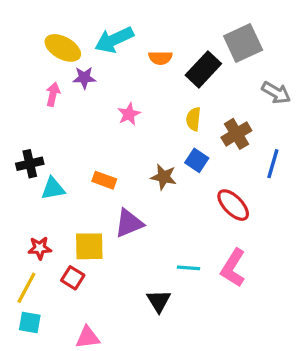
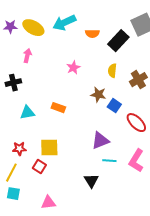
purple star: (84, 78) -> (10, 27), moved
blue square: (197, 160) -> (114, 106), moved
black cross: (30, 164) -> (13, 83), moved
brown star: (164, 177) -> (98, 95), moved
purple triangle: (129, 223) -> (100, 141), moved

